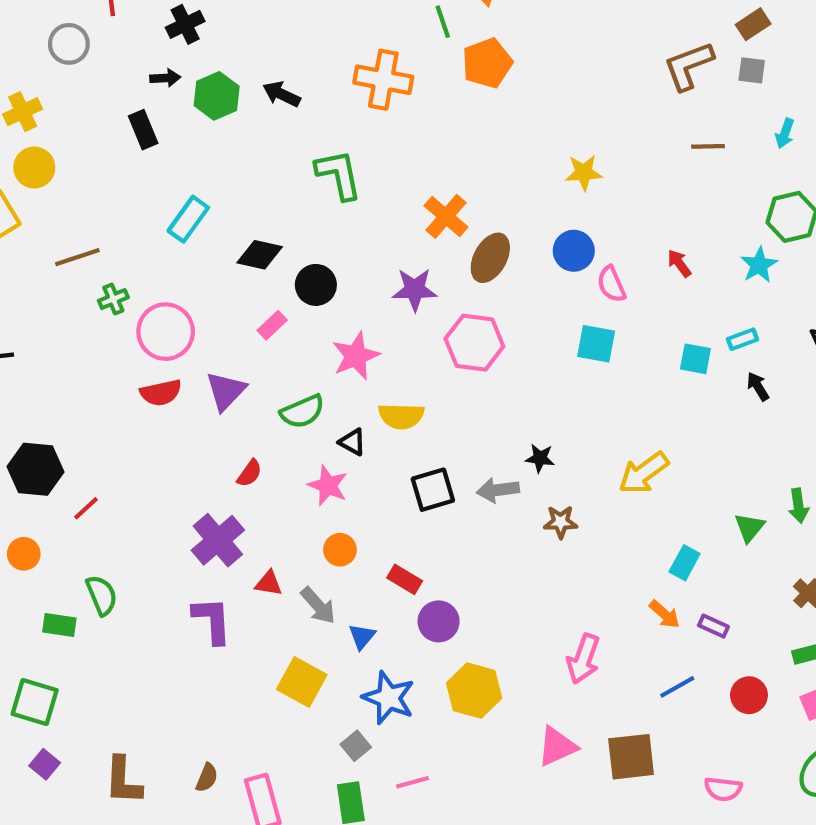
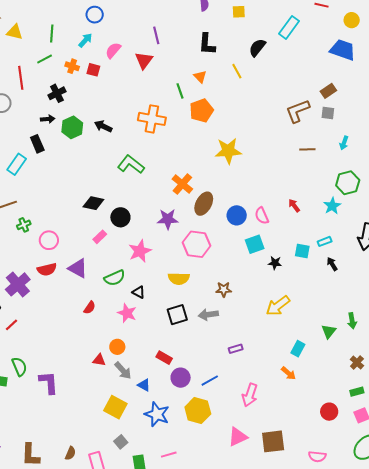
yellow star: (584, 173) -> (228, 151), moved, size x1.5
green L-shape: (339, 175) -> (131, 164), turned -40
cyan rectangle: (188, 219) -> (17, 164), moved
blue circle: (574, 251) -> (237, 215), moved
pink circle: (166, 332) -> (49, 240), size x0.7
cyan square: (596, 344) -> (255, 244), turned -30
purple triangle: (226, 391) -> (78, 268), turned -45
yellow semicircle: (401, 416) -> (179, 278), moved
black star: (540, 458) -> (275, 263), moved
brown star: (561, 522) -> (224, 289), moved
purple cross: (218, 540) -> (18, 284), moved
orange circle: (340, 550) -> (117, 347), moved
purple L-shape: (212, 620) -> (49, 383), moved
purple rectangle: (713, 626) -> (236, 349), moved, turned -40
blue triangle: (362, 636) -> (144, 385), turned -40
blue line: (677, 687) -> (210, 381), moved
gray square: (356, 746) -> (121, 442), moved

